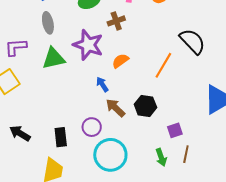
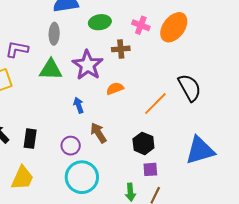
blue arrow: (102, 84) -> (79, 105), moved
black hexagon: (145, 106) -> (143, 143), moved
black rectangle: (61, 137) -> (30, 139), moved

